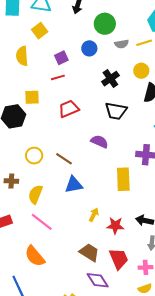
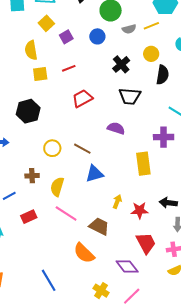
purple square: (61, 58) -> (66, 37), moved
yellow square: (32, 97) -> (40, 74), moved
brown trapezoid: (89, 252) -> (99, 226), moved
orange semicircle: (35, 256) -> (84, 253), moved

